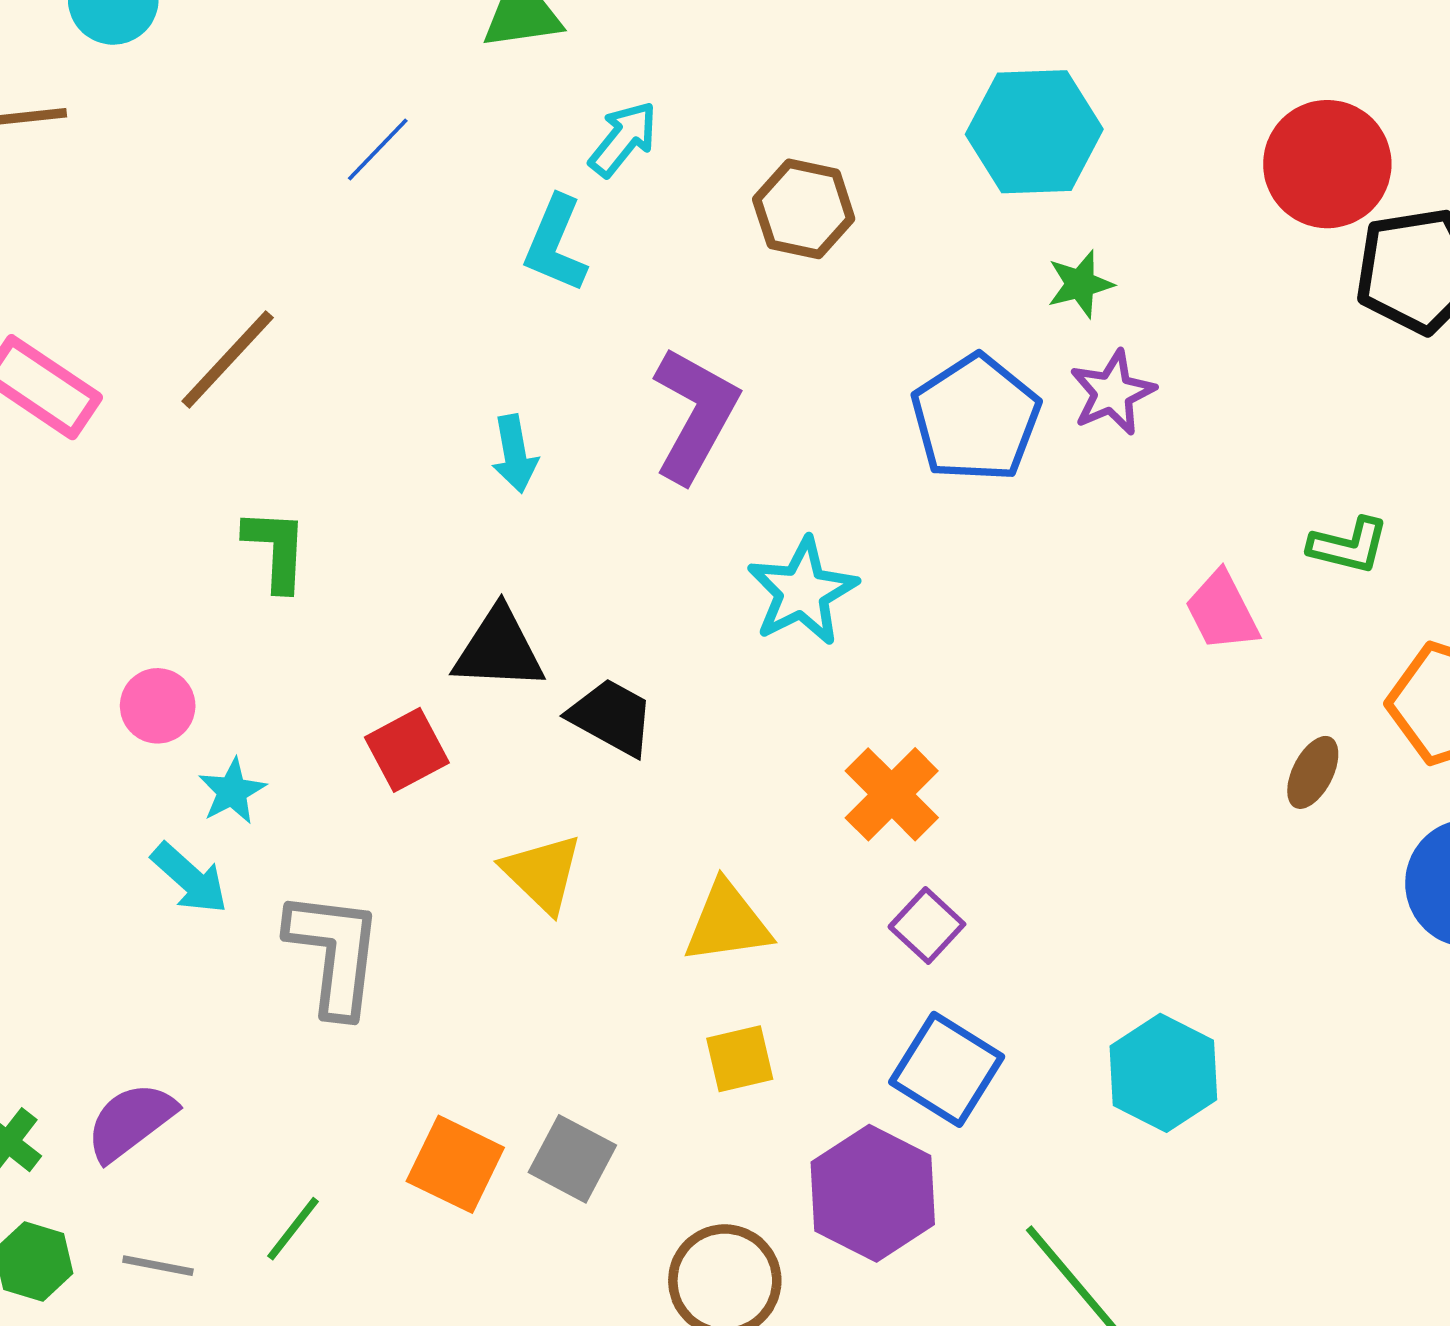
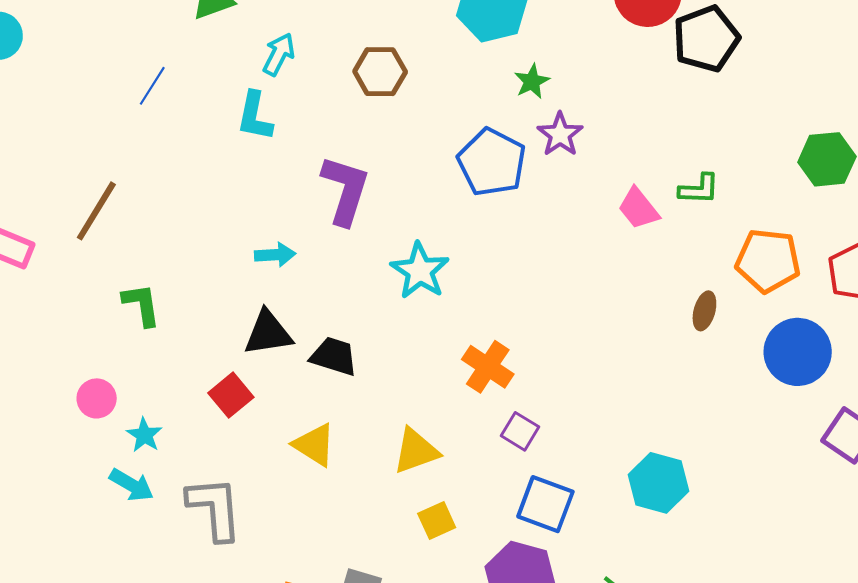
cyan arrow: (515, 454) -> (275, 255), moved, turned -72
pink trapezoid: (1222, 611) -> (638, 208), moved

